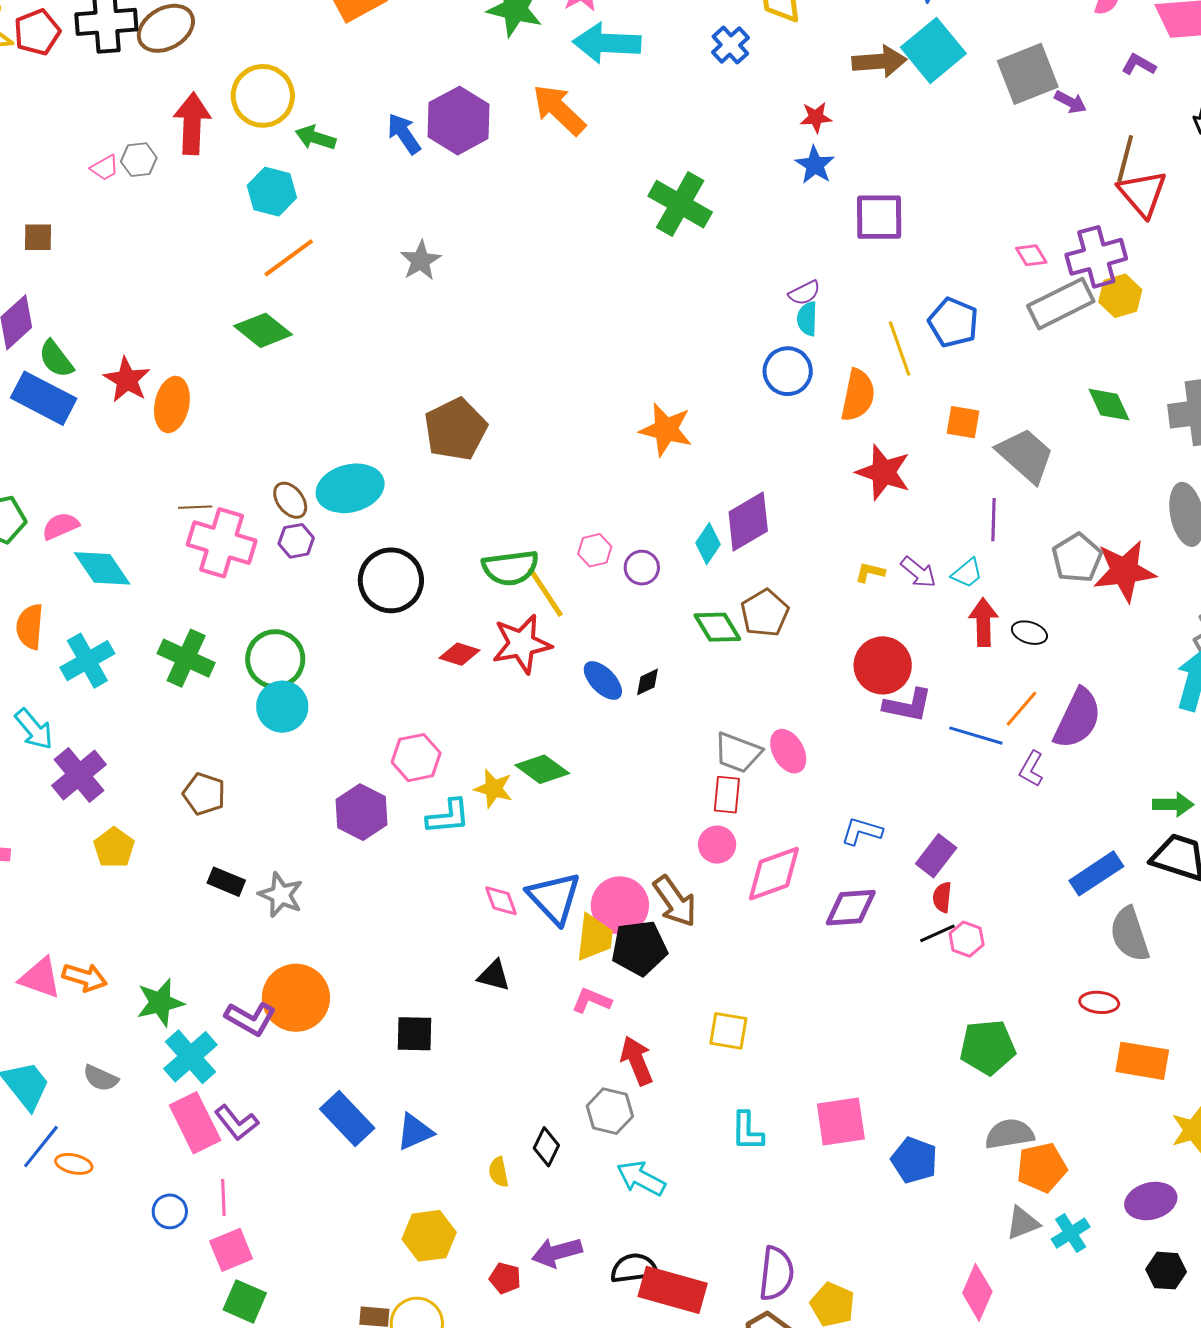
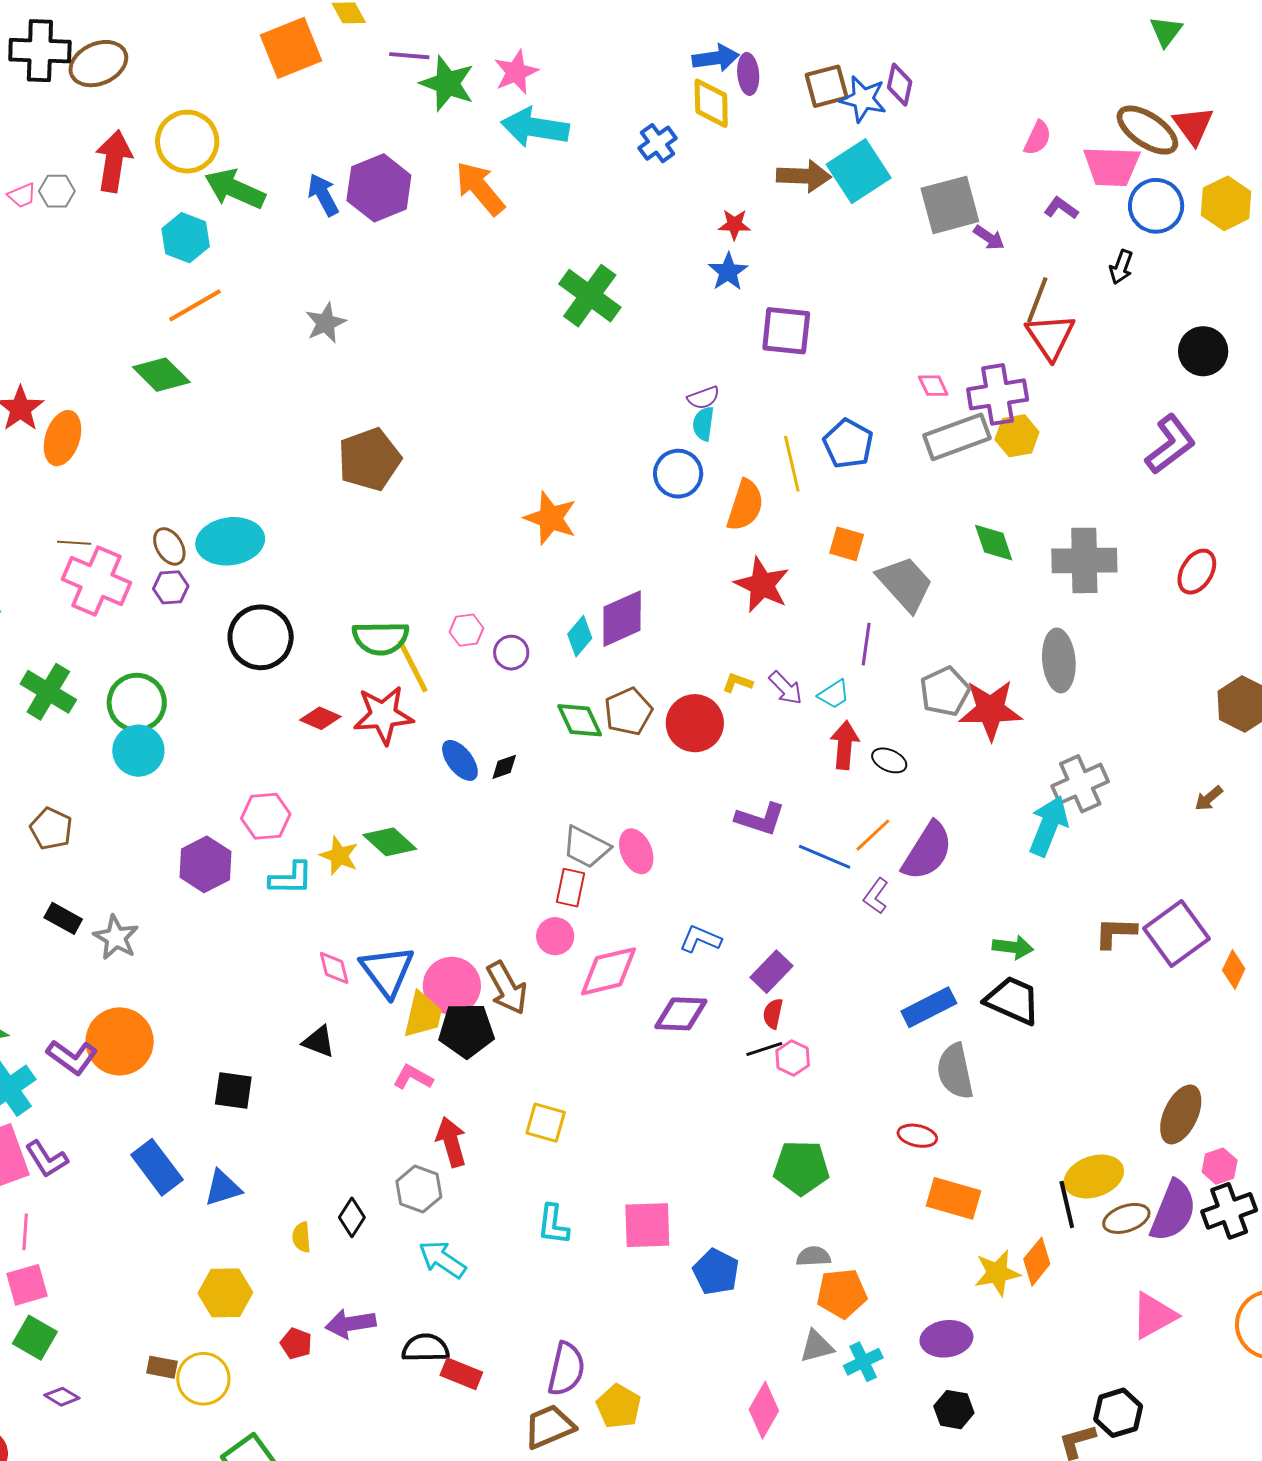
green arrow: (315, 138) -> (235, 189), size x1.5
brown pentagon: (456, 429) -> (369, 459), moved
red circle: (883, 665) -> (695, 723), moved
gray semicircle: (1009, 1134) -> (813, 1256), size x0.7
red rectangle: (673, 1290) -> (461, 1374), size x0.6

